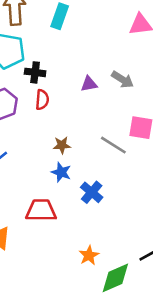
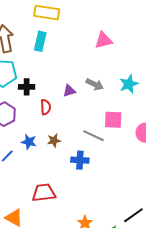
red semicircle: (42, 100) -> (46, 107), moved
blue star: (61, 172) -> (29, 142), moved
blue cross: (92, 192) -> (80, 160), moved, turned -30

